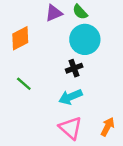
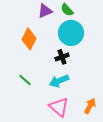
orange diamond: (20, 38) -> (29, 39), moved, turned -35
green line: (24, 84) -> (25, 80), moved

